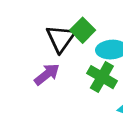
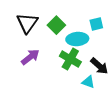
black triangle: (61, 39) -> (27, 23), moved

